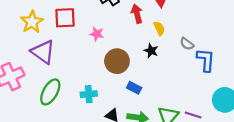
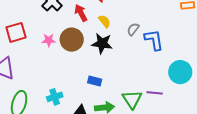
gray semicircle: (187, 44) -> (133, 29), turned 104
black star: (151, 51) -> (102, 43), size x1.5
brown circle: (117, 61) -> (72, 40), moved

